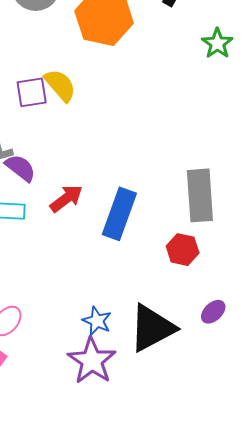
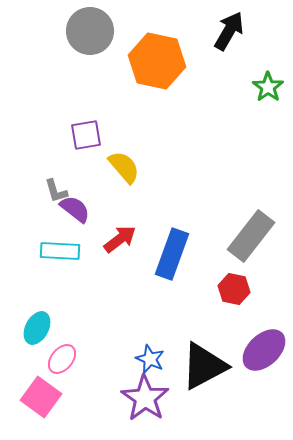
yellow semicircle: (60, 85) -> (124, 167), moved
gray rectangle: (200, 195) -> (251, 236), turned 42
purple ellipse: (213, 312) -> (264, 350), size x1.8

